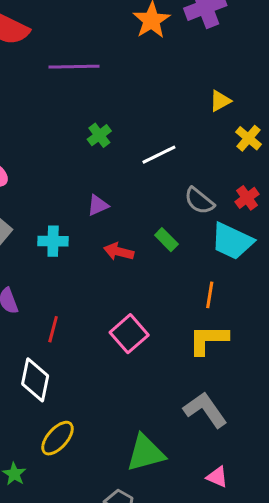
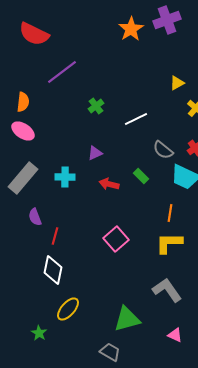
purple line: (74, 67) -> (62, 72), moved, turned -36
red line: (53, 329) -> (55, 236), moved

